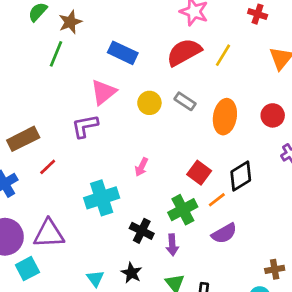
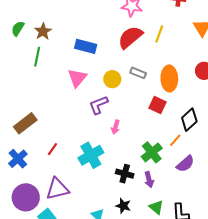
purple L-shape: (85, 126) -> (98, 105), moved
red line: (48, 167) -> (52, 149), moved
red square: (199, 173) -> (158, 105), moved

